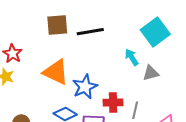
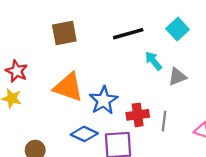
black line: (90, 32) -> (128, 34), moved
cyan square: (155, 32) -> (178, 29), size x0.7

